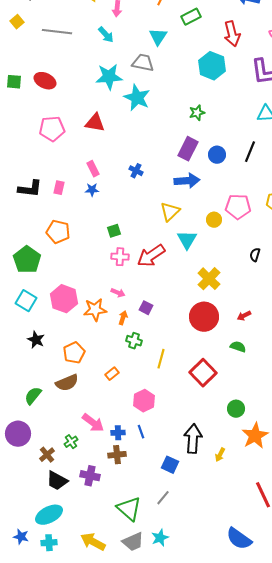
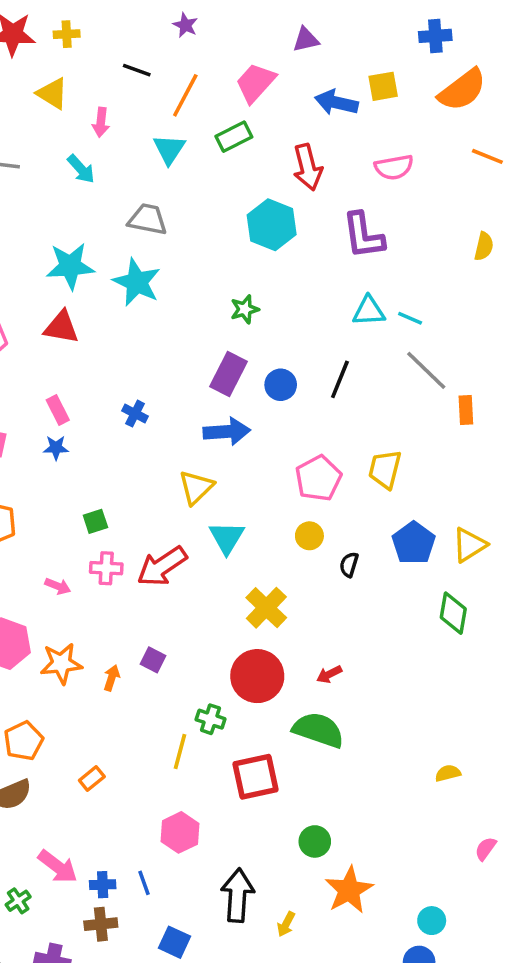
cyan triangle: (158, 37) -> (169, 149), moved
cyan star: (109, 77) -> (70, 266), moved
pink pentagon: (238, 207) -> (318, 478), turned -30
yellow circle: (214, 220) -> (309, 536), moved
pink arrow: (118, 293) -> (58, 586), moved
green cross: (134, 341) -> (211, 719), moved
green semicircle: (238, 347) -> (318, 730), size x1.8
red square: (203, 373) -> (255, 777), turned 32
pink hexagon: (144, 401) -> (180, 832), moved
blue square: (170, 465) -> (175, 942), moved

